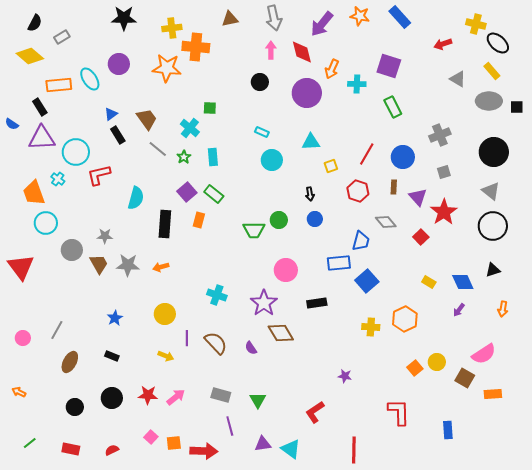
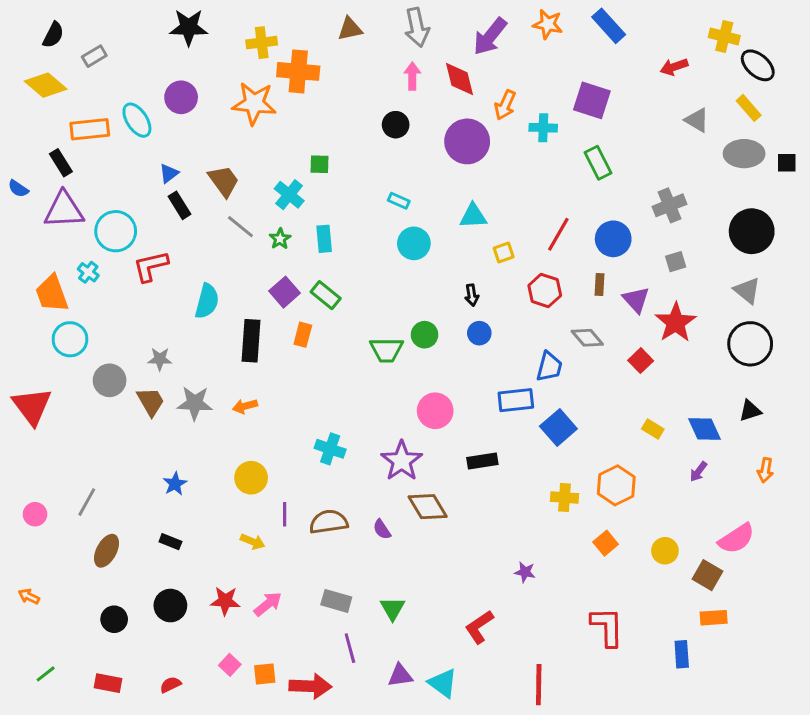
brown semicircle: (216, 343) -> (329, 522), turned -55
orange square: (415, 368) -> (606, 543), moved
orange rectangle: (493, 394) -> (714, 618), moved

